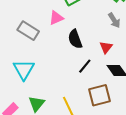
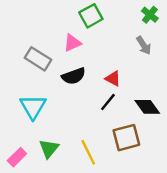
black semicircle: (75, 39) -> (74, 76), moved, turned -90
red triangle: (106, 47) -> (113, 79), moved, turned -40

